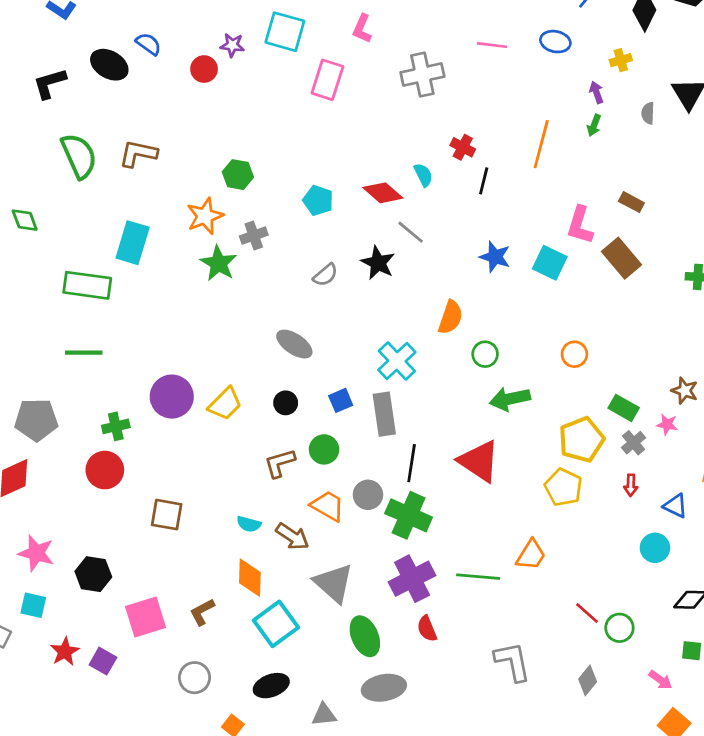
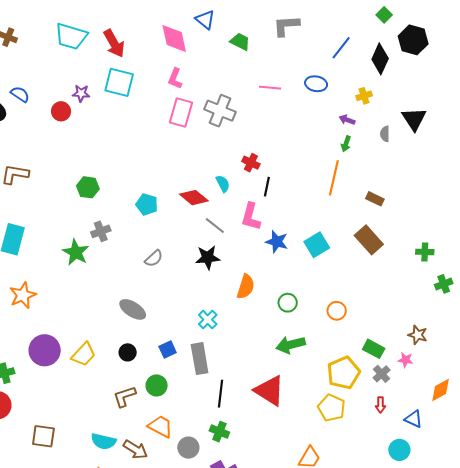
gray cross: (422, 75) -> (220, 111), turned 36
pink rectangle: (327, 80) -> (181, 113), moved
purple arrow: (596, 92) -> (347, 120), turned -49
orange line: (541, 144) -> (334, 178), moved
orange star: (205, 216) -> (23, 295), moved
pink L-shape: (580, 225) -> (251, 217), moved
black star: (378, 263) -> (208, 258), moved, turned -30
cyan square: (550, 263) -> (317, 245), turned 35
green circle: (485, 354) -> (288, 303), moved
cyan cross: (397, 361) -> (208, 320), size x0.7
gray circle: (368, 495) -> (188, 448), moved
green cross: (409, 515) -> (219, 432), size x0.6
cyan semicircle: (249, 524) -> (103, 441), size x1.4

